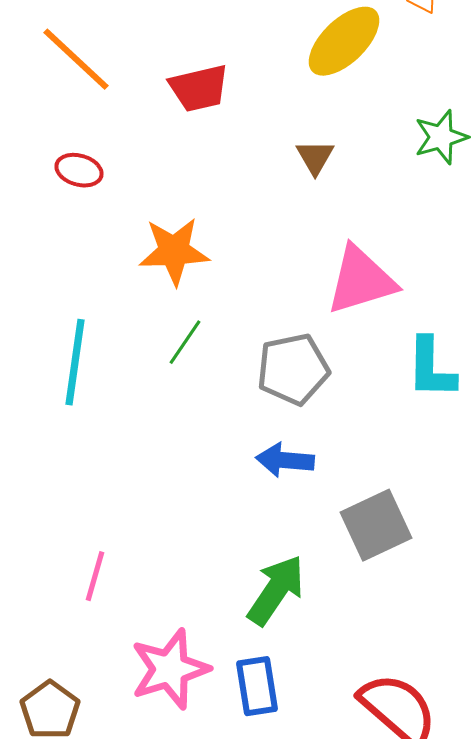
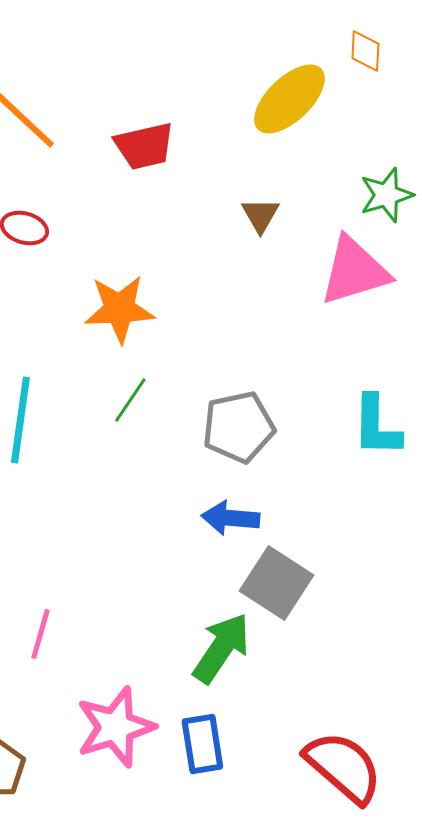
pink triangle: (361, 280) -> (354, 271), moved
gray square: (376, 525) -> (276, 583), moved, turned -32

